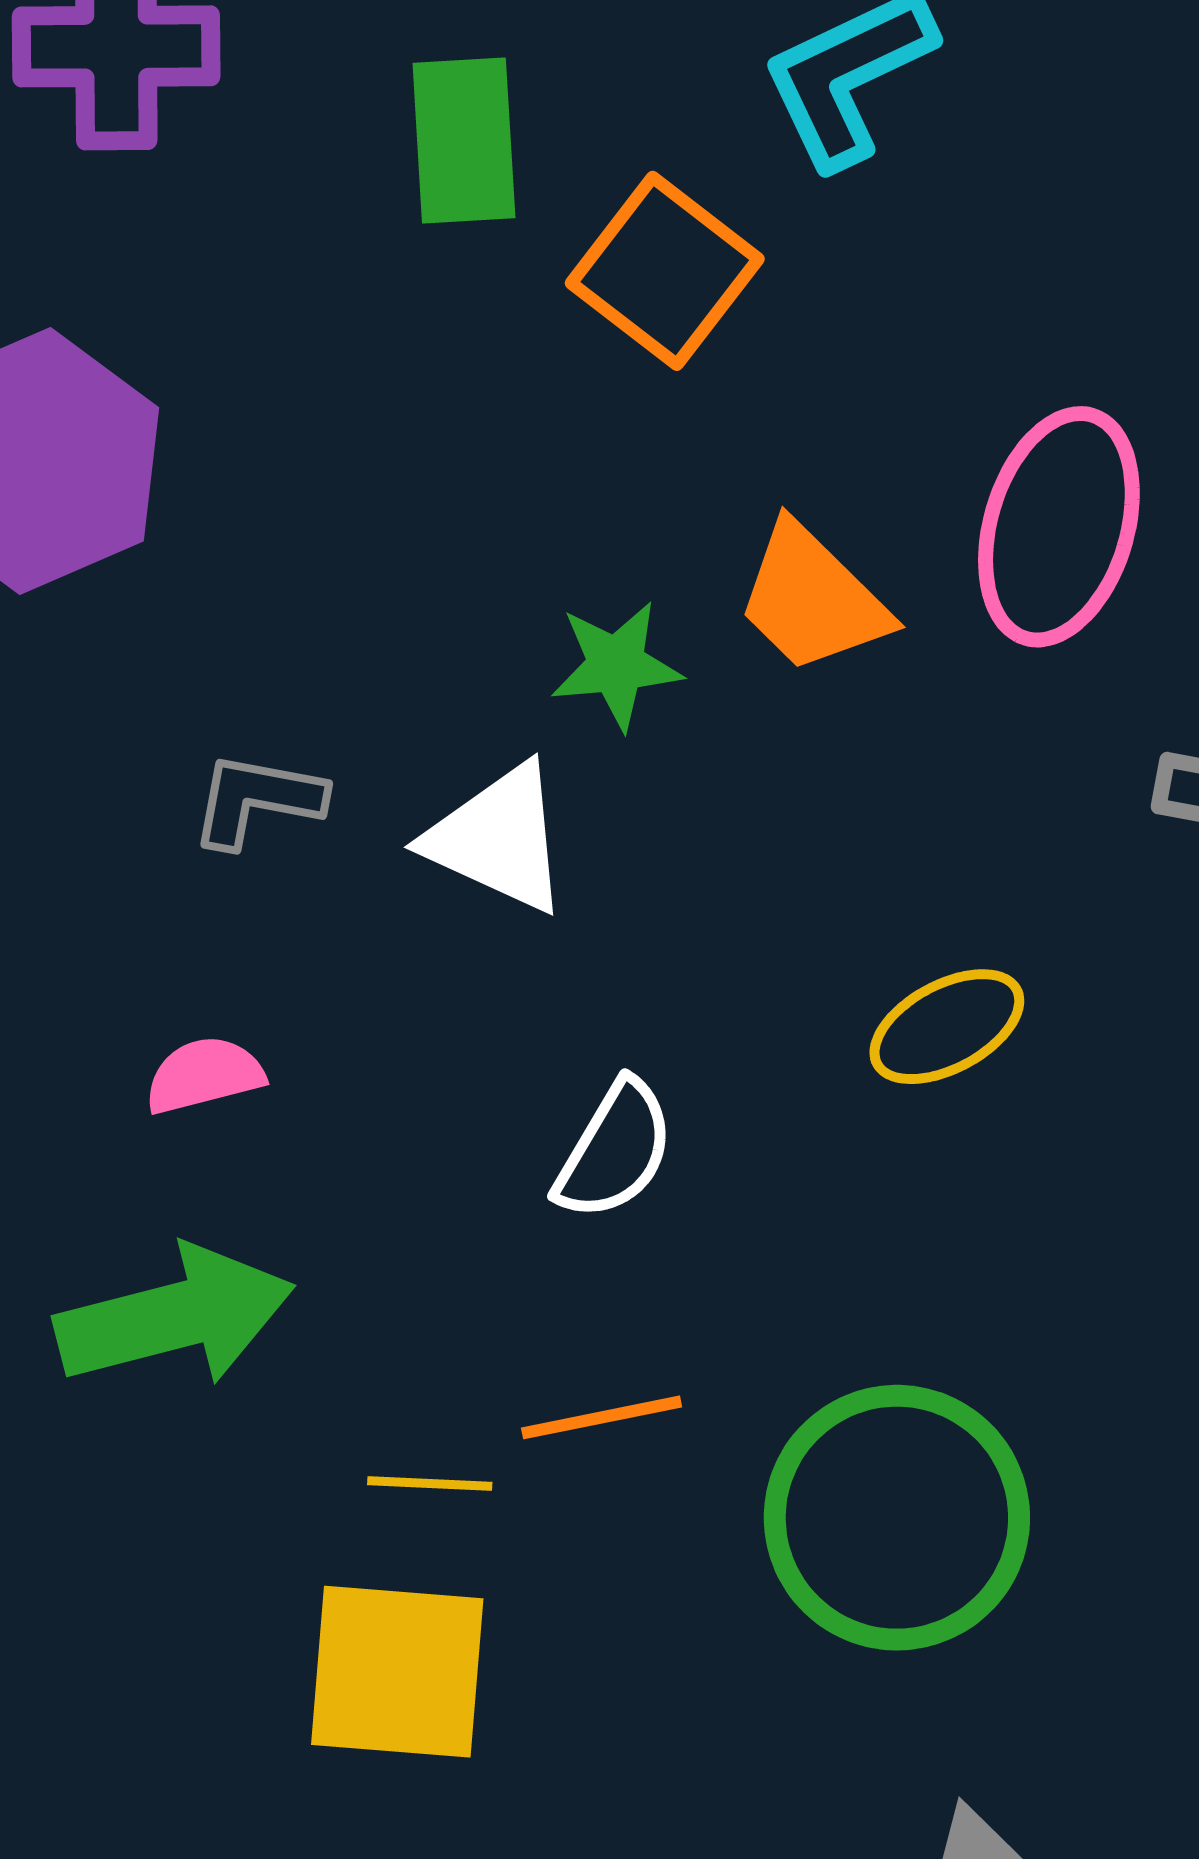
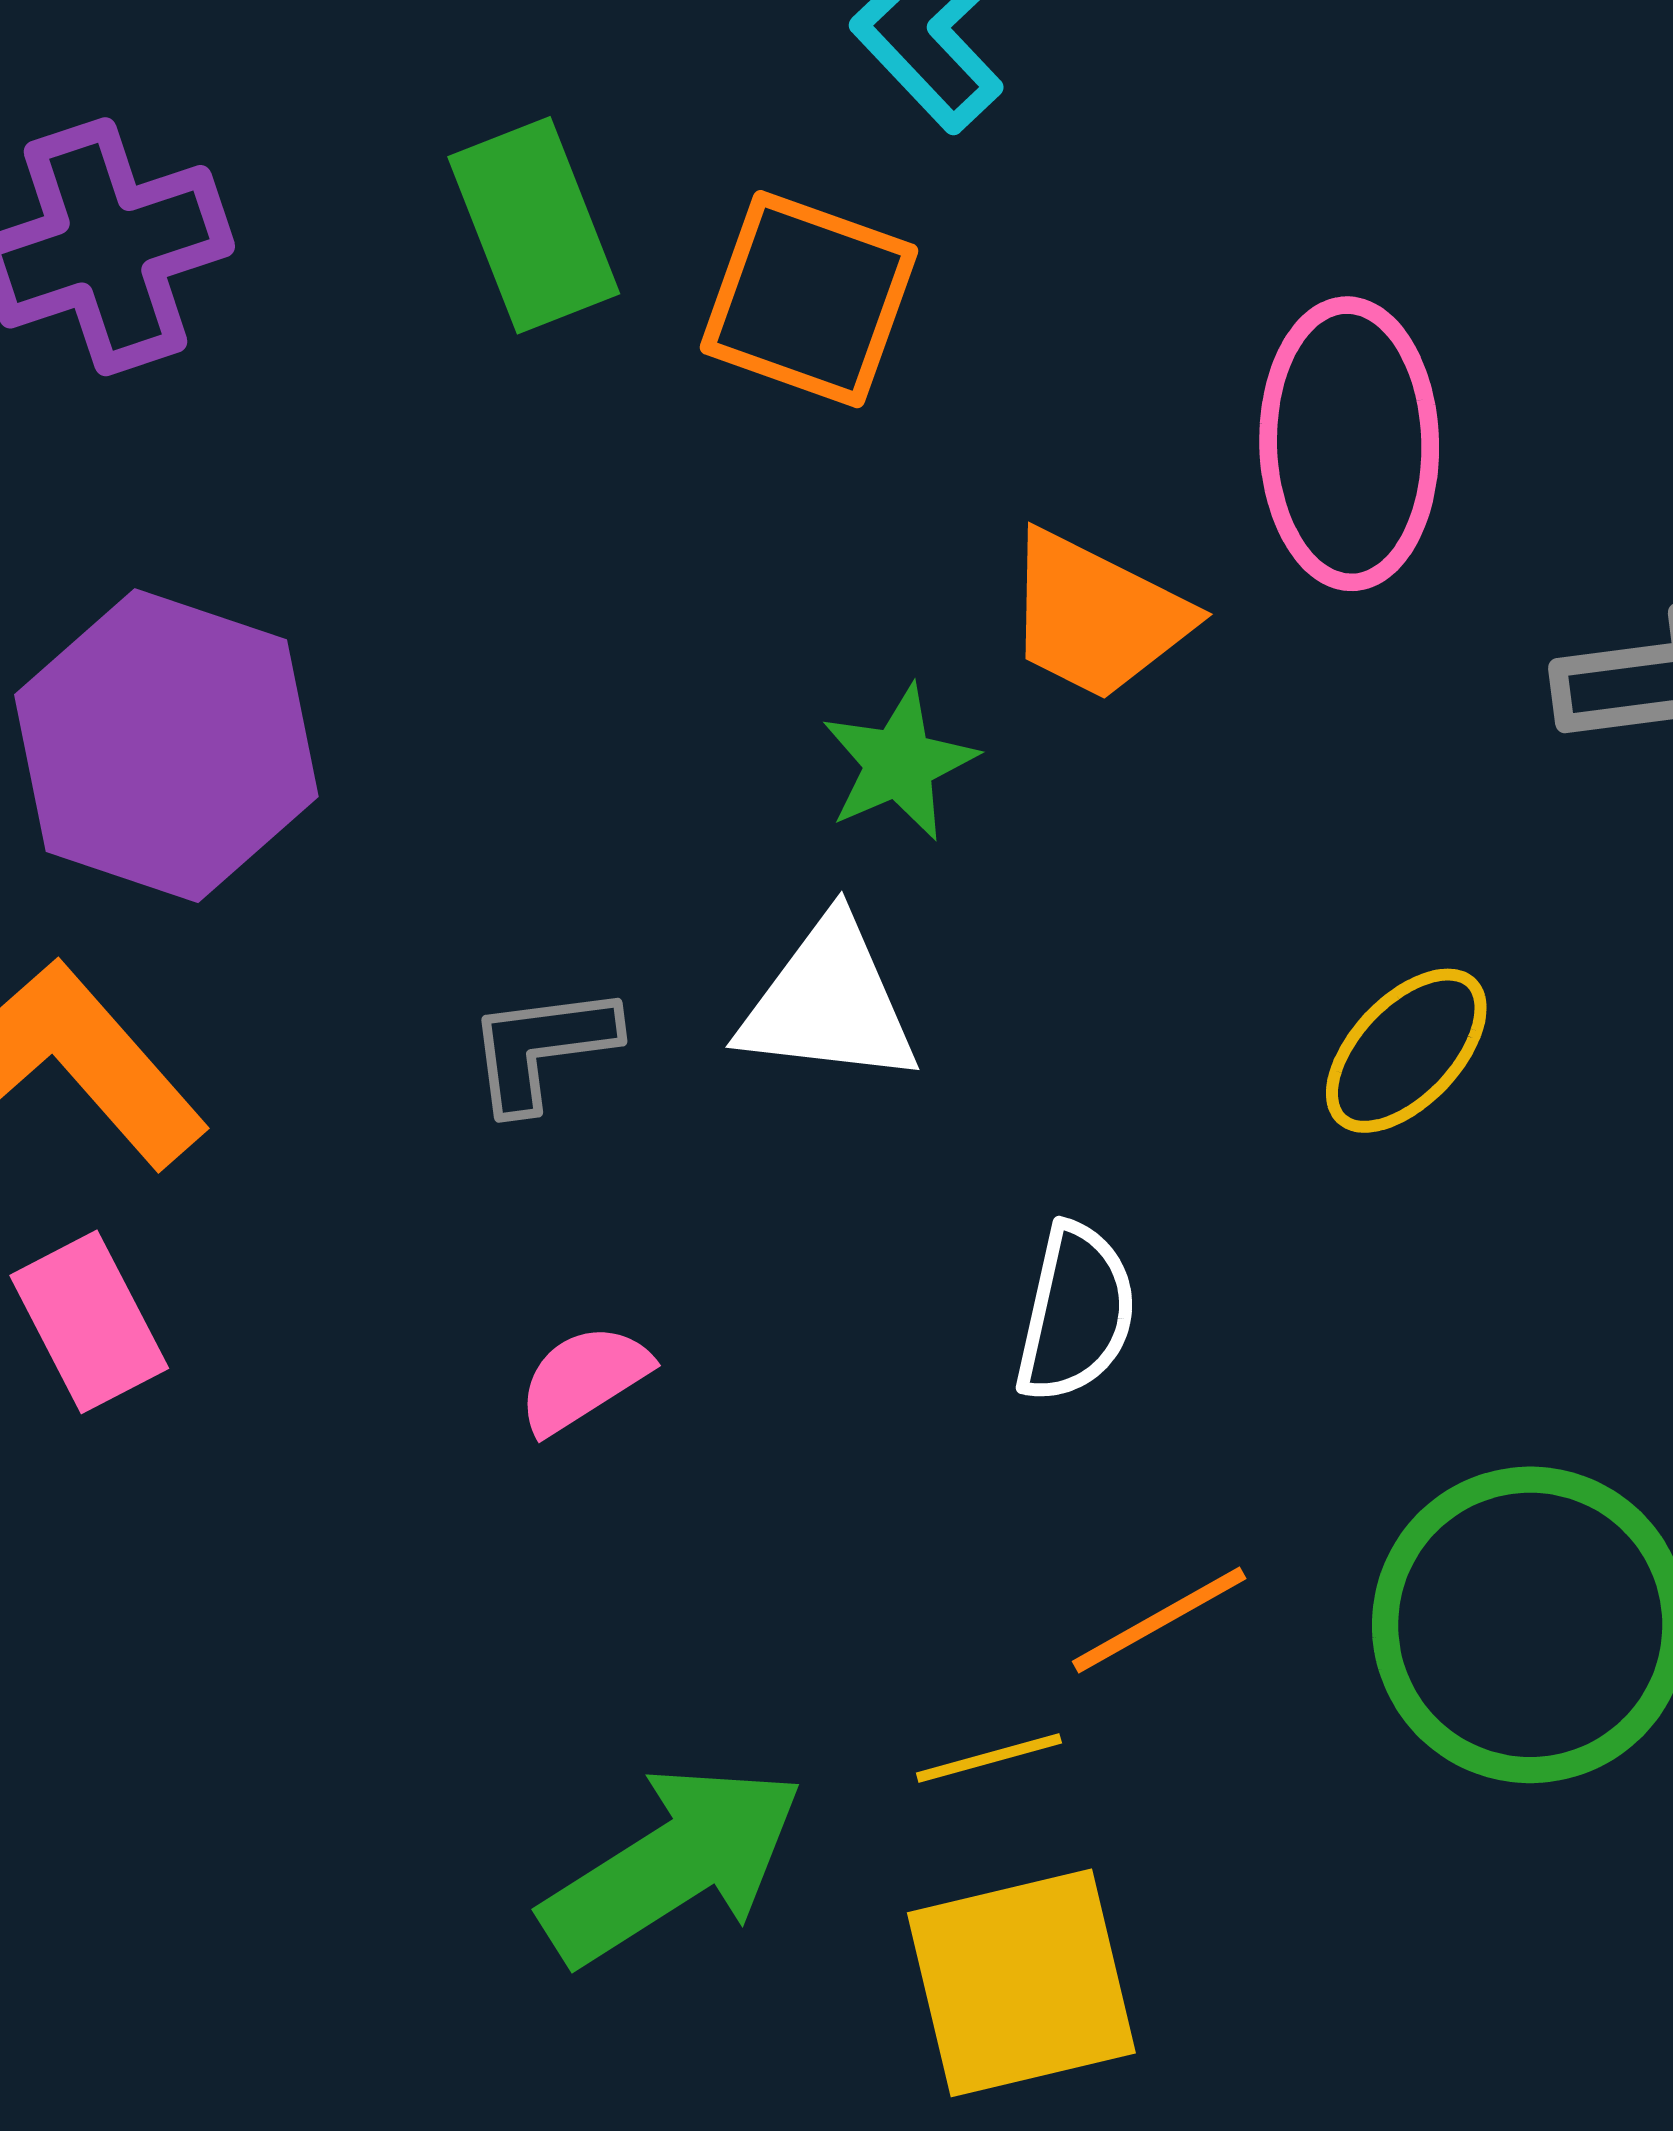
green arrow: (175, 1316) -> (672, 1865), moved

